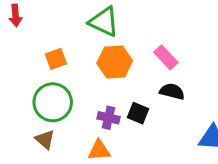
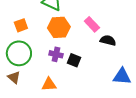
black semicircle: (172, 91) -> (108, 40), moved
purple cross: (108, 118) -> (56, 54), moved

